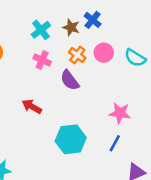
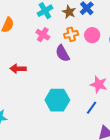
orange cross: (77, 55) -> (71, 34), turned 32
red arrow: (32, 107) -> (18, 69), moved, turned -35

